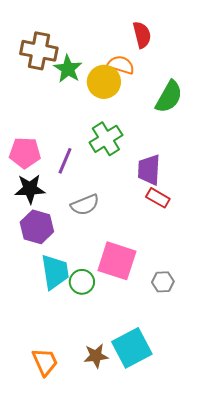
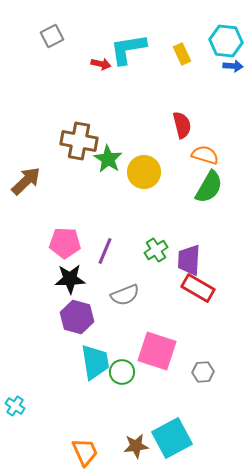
orange semicircle: (121, 65) -> (205, 155), moved
green cross: (106, 139) -> (156, 250), moved, size x0.7
red rectangle: (158, 198) -> (198, 288), size x1.4

